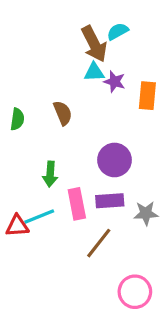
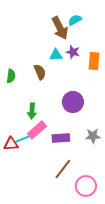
cyan triangle: (94, 72) -> (56, 55), moved
purple rectangle: (110, 201) -> (61, 138), moved
pink rectangle: (77, 204) -> (37, 130), moved, turned 60
brown line: (99, 243) -> (63, 169), moved

